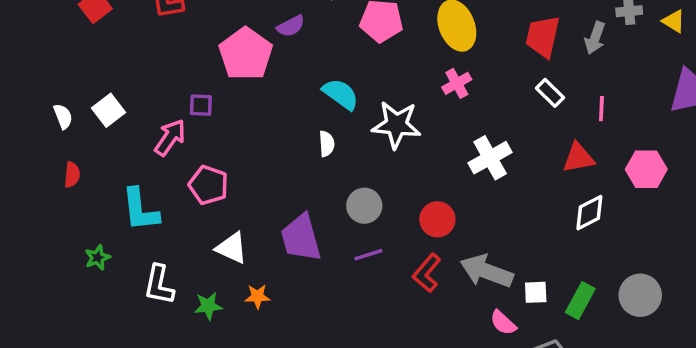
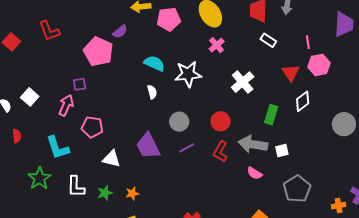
pink line: (601, 109) -> (308, 42), moved
red triangle: (578, 158) -> (291, 73), turned -42
pink hexagon: (646, 169) -> (319, 65), moved
green star: (98, 258) -> (39, 178), size x1.6
gray circle: (640, 295) -> (344, 124), moved
orange star: (257, 296) -> (132, 193), moved
green rectangle: (580, 301) -> (271, 115), moved
pink semicircle: (503, 323) -> (255, 173), moved

